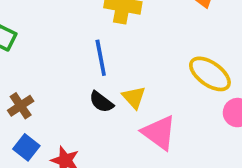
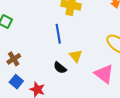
black semicircle: (101, 102) -> (60, 68), moved
pink triangle: (159, 133) -> (104, 74), moved

